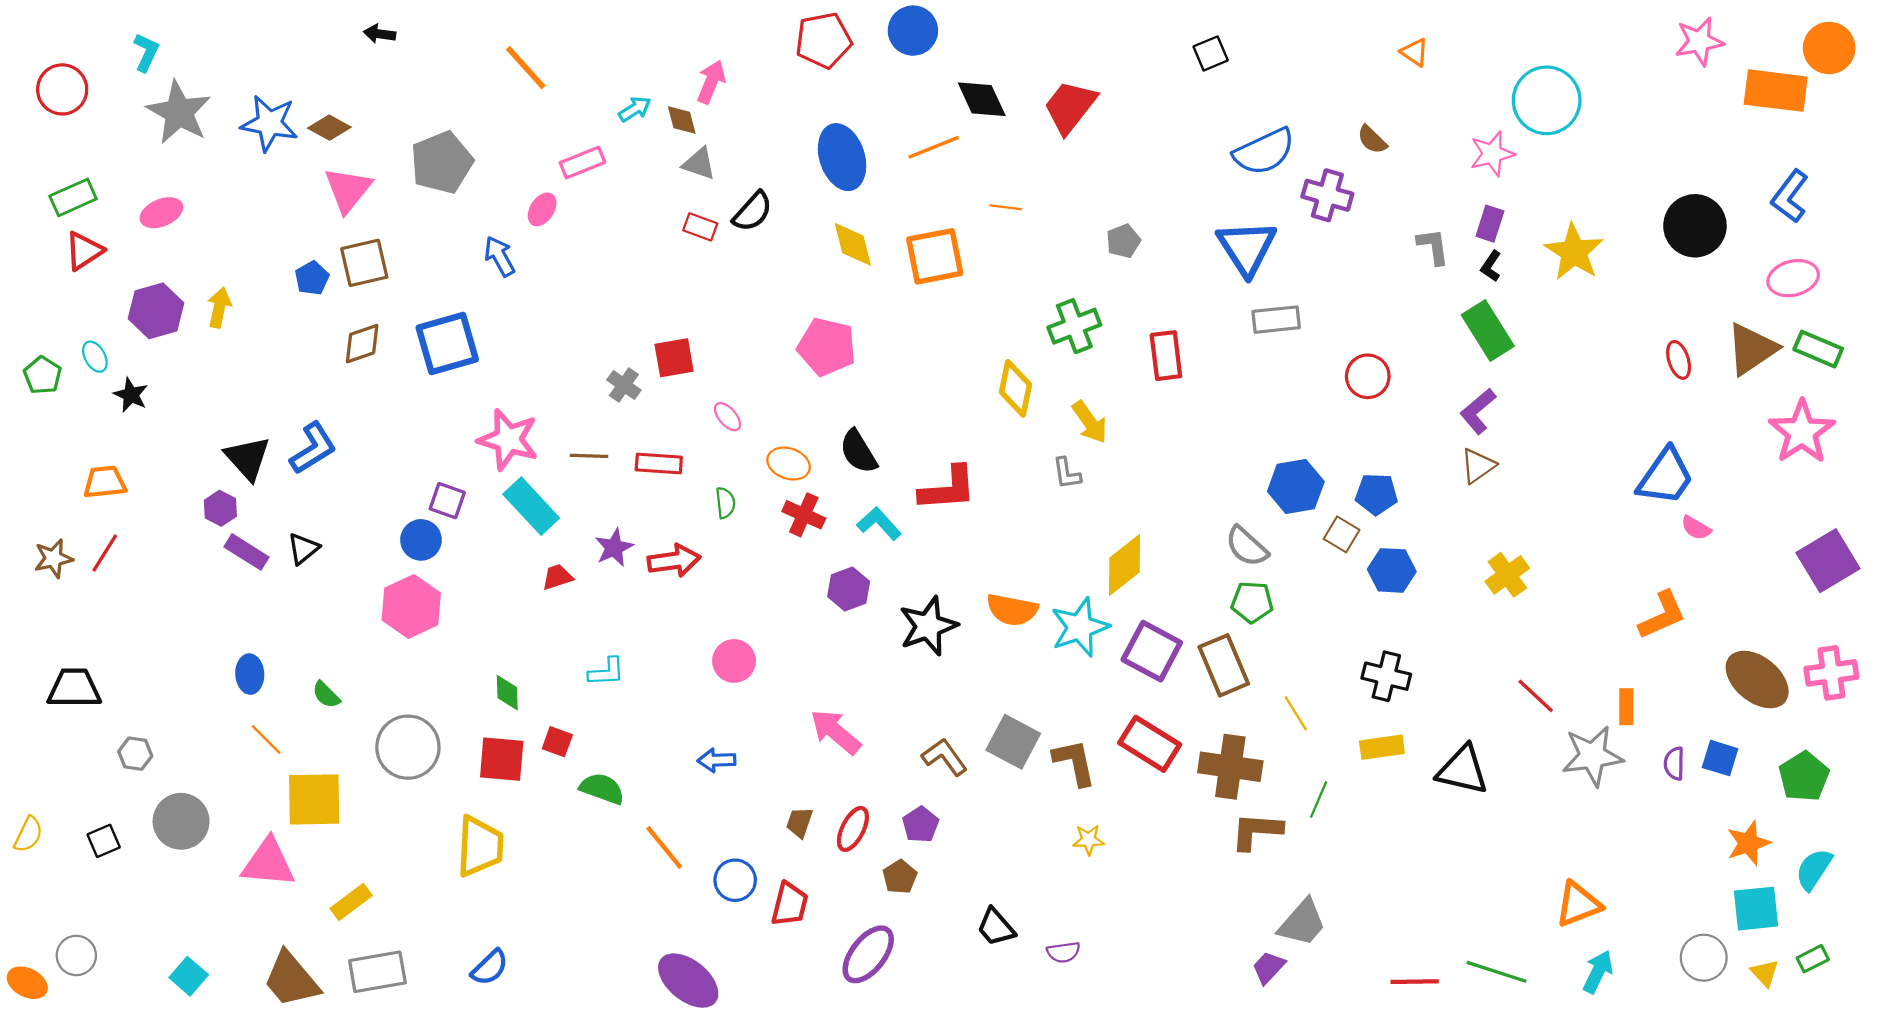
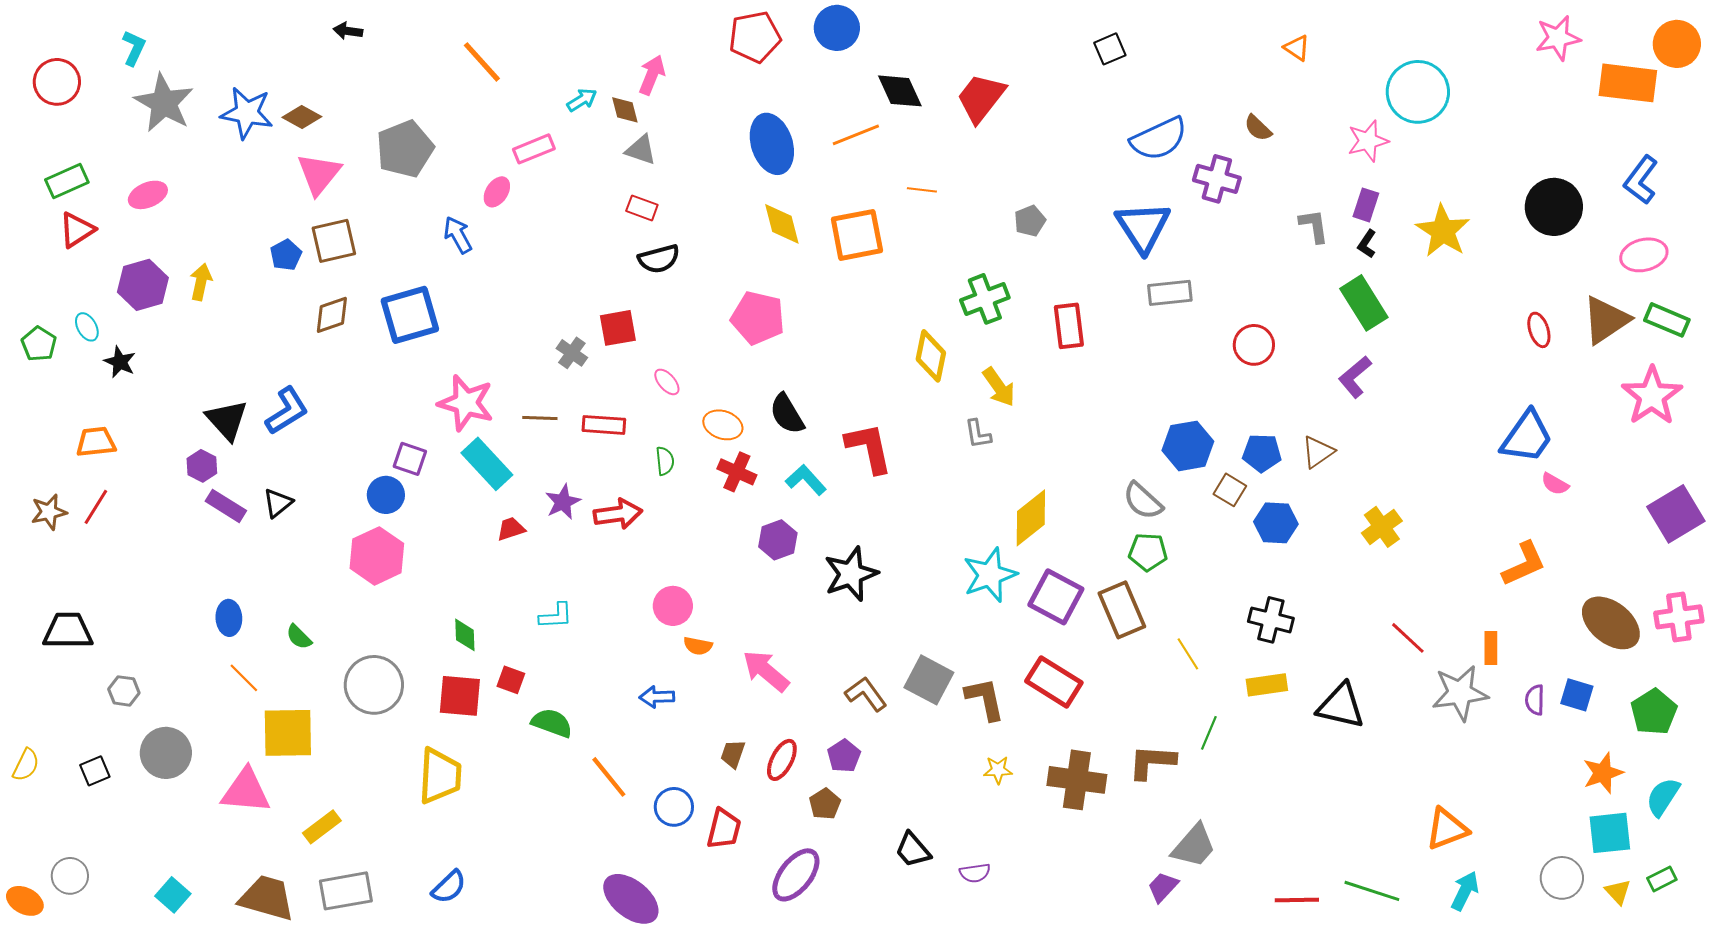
black semicircle: (753, 212) -> (659, 259), moved, turned 33
brown triangle: (1478, 466) -> (1318, 452), moved
red L-shape: (948, 489) -> (869, 448), turned -98
orange semicircle: (1012, 610) -> (698, 646), moved, size x0.6
brown cross: (1230, 767) -> (1077, 780), moved
brown trapezoid: (291, 979) -> (267, 898), turned 146

